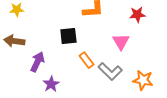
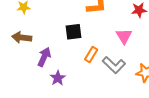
orange rectangle: (86, 60) -> (91, 55), turned 70

